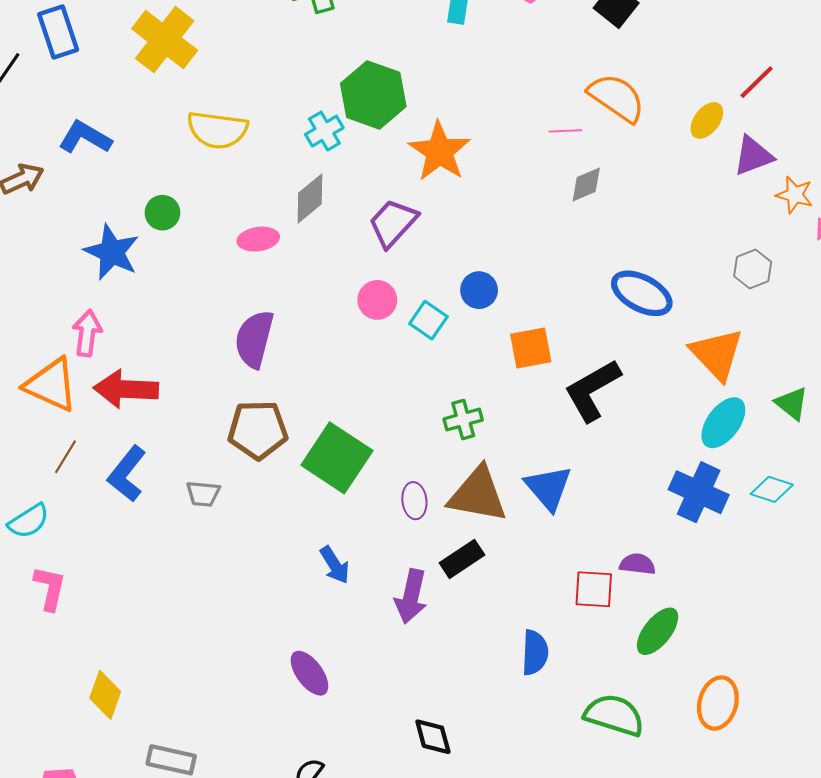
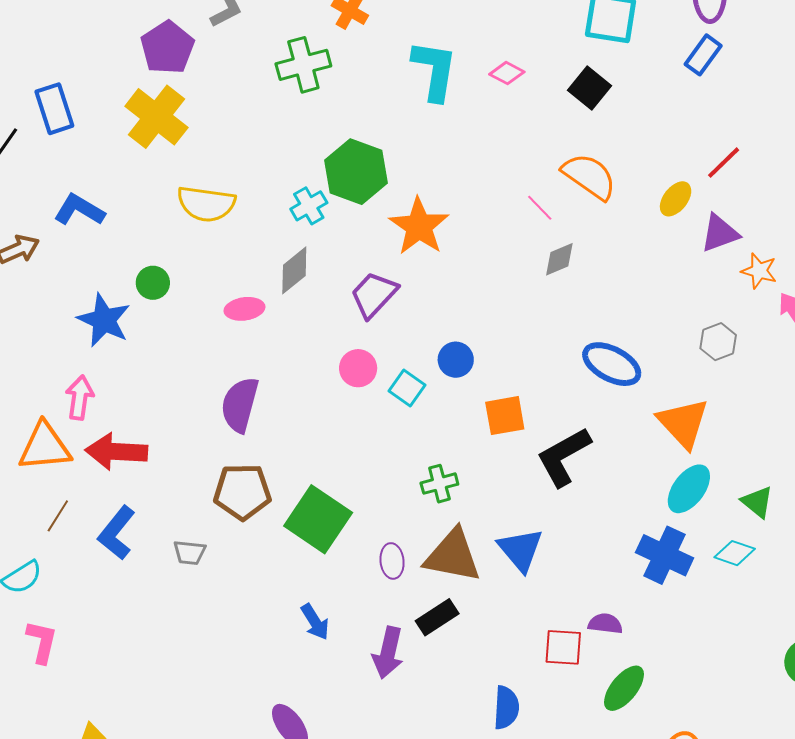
pink line: (565, 131) -> (540, 208), turned 48
orange triangle: (51, 385) -> (45, 447), turned -30
green triangle: (792, 404) -> (757, 502), moved

